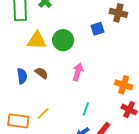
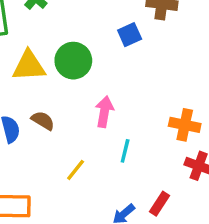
cyan line: (86, 109) -> (125, 151), moved
yellow line: (43, 113) -> (76, 170), moved

